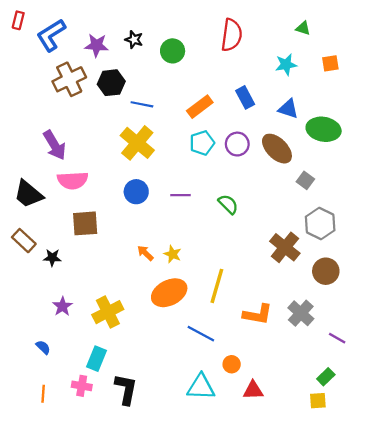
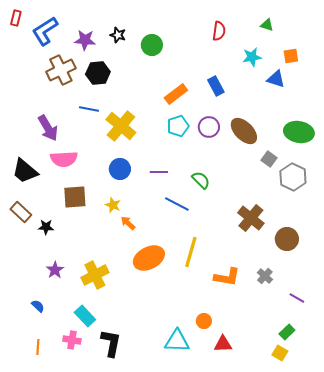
red semicircle: (232, 35) -> (219, 31), moved, size x0.7
blue line: (142, 104) -> (89, 109), moved
blue triangle: (288, 109) -> (276, 79), moved
green ellipse: (324, 129) -> (299, 132), moved
gray hexagon: (320, 223) -> (293, 177), moved
yellow star: (173, 254) -> (113, 205), moved
gray cross: (301, 313) -> (265, 276), size x0.7
blue line: (201, 334) -> (177, 204), moved
cyan rectangle: (96, 359) -> (85, 316), turned -65
yellow square: (318, 401) -> (280, 353), turned 35

